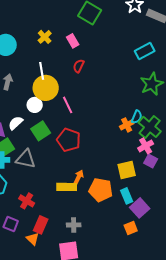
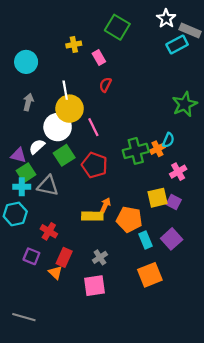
yellow cross: (45, 37) -> (74, 45), moved, turned 32
cyan rectangle: (145, 51) -> (177, 45), moved
white circle: (35, 105) -> (58, 127), size x1.6
green cross: (150, 127) -> (136, 151), moved, turned 35
purple square: (151, 161) -> (174, 202), moved
cyan rectangle: (127, 196) -> (146, 240), moved
gray cross: (74, 225) -> (100, 257), turned -32
orange square: (131, 228) -> (150, 275), moved, size x1.6

